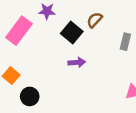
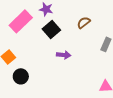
black square: (72, 32) -> (51, 29), moved

